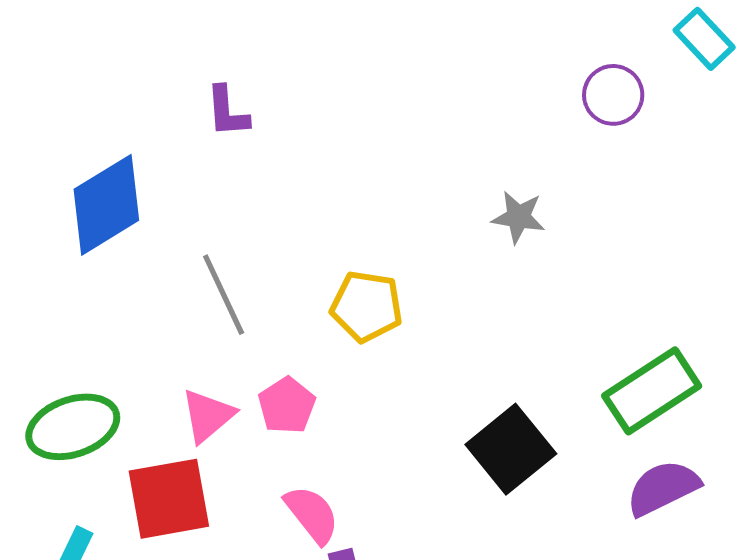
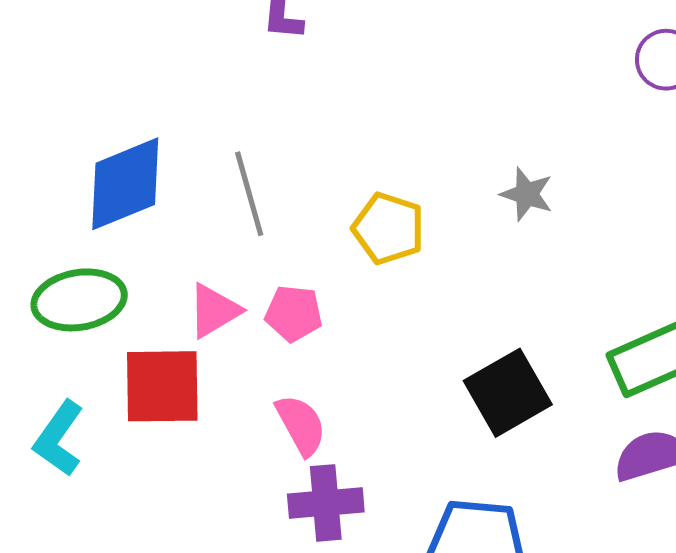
blue diamond: (106, 205) -> (125, 184), moved
gray star: (518, 217) -> (527, 194), moved
pink pentagon: (287, 405) -> (294, 313), turned 30

